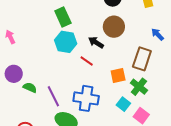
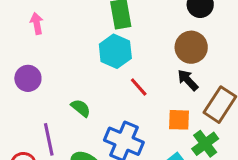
black arrow: (96, 42) -> (188, 80), moved
green semicircle: (30, 88) -> (81, 108), moved
purple line: (53, 96) -> (49, 139), moved

